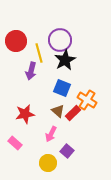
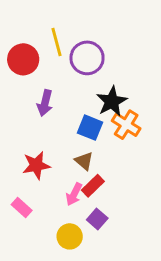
yellow line: (39, 53) -> (57, 42), moved
black star: (65, 60) -> (112, 101), moved
orange cross: (87, 100) -> (126, 125), moved
red rectangle: (73, 113) -> (93, 186), moved

